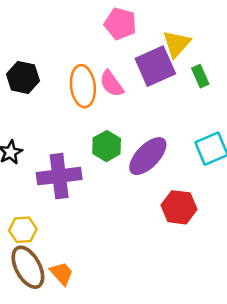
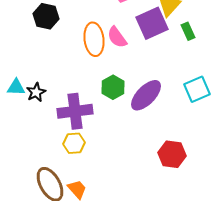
black hexagon: (23, 77) -> (46, 16), moved
red hexagon: (179, 207) -> (172, 154), moved
yellow hexagon: (23, 230) -> (74, 143), moved

